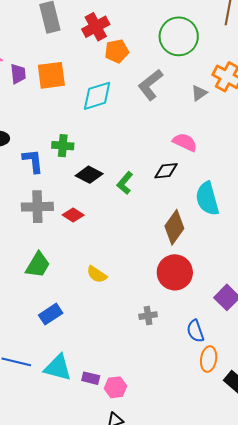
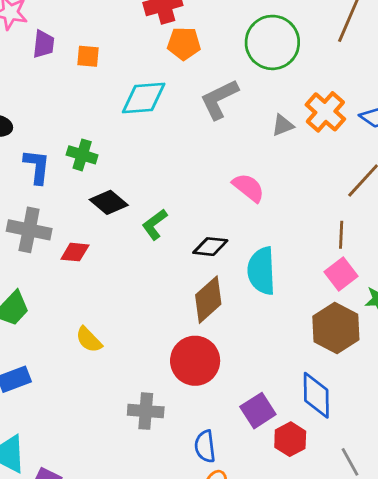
orange square: (51, 75) -> (88, 56), size x0.6
black diamond: (166, 171) -> (210, 247), moved
red diamond: (73, 215) -> (75, 252), turned -40
gray cross: (148, 316) -> (146, 411), size x1.4

